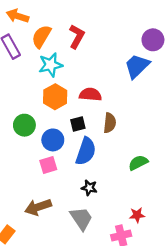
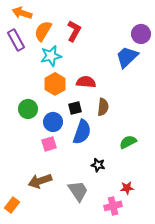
black star: (89, 188) -> (98, 165), moved

